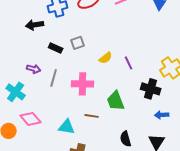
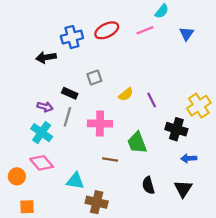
black rectangle: (56, 48) -> (70, 93), moved
cyan cross: (16, 92) -> (42, 133), moved
cyan triangle: (67, 127) -> (75, 181), moved

